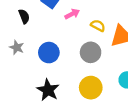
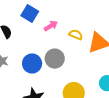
gray circle: (91, 52) -> (55, 59), moved

